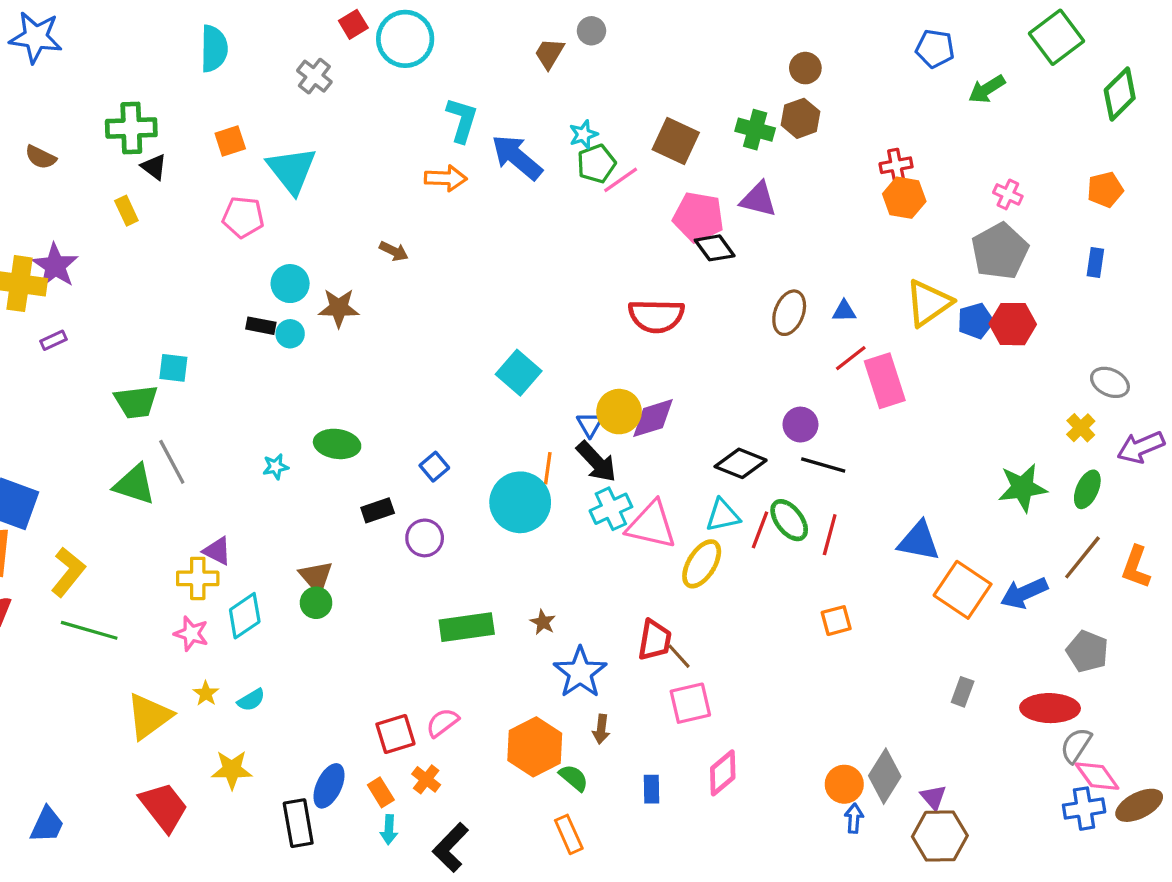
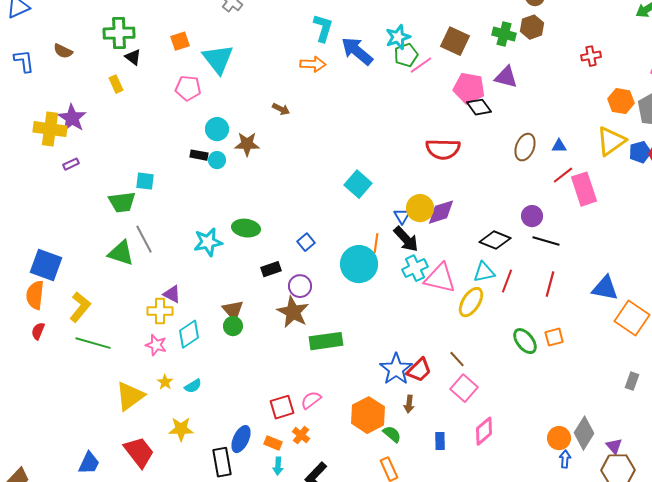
cyan star: (583, 134) -> (398, 37), size x1.4
orange hexagon: (904, 198) -> (621, 101), moved
cyan star: (276, 467) -> (208, 242), size x1.8
green ellipse: (789, 520) -> (525, 341), moved
brown star: (543, 622) -> (293, 312), moved, size x2.0
red trapezoid: (655, 640) -> (419, 370), moved, turned 36
pink square: (690, 703) -> (464, 388), turned -36
orange rectangle: (381, 792) -> (273, 443), turned -36
blue trapezoid: (47, 825) -> (89, 463), moved

